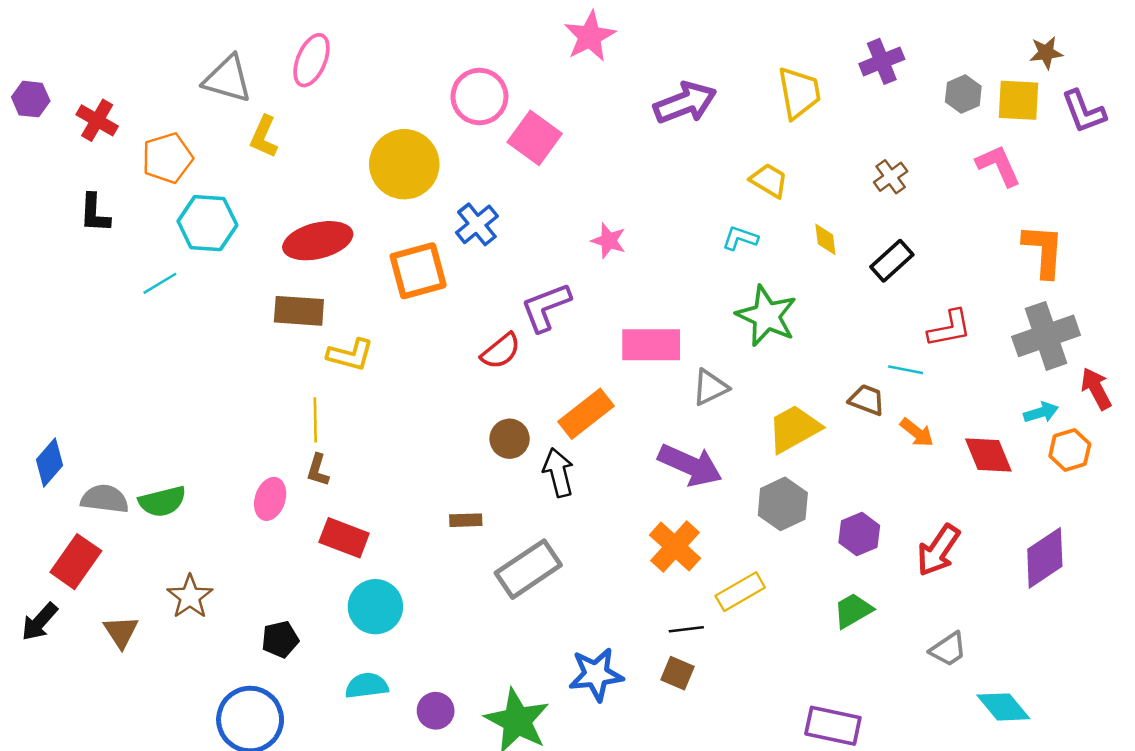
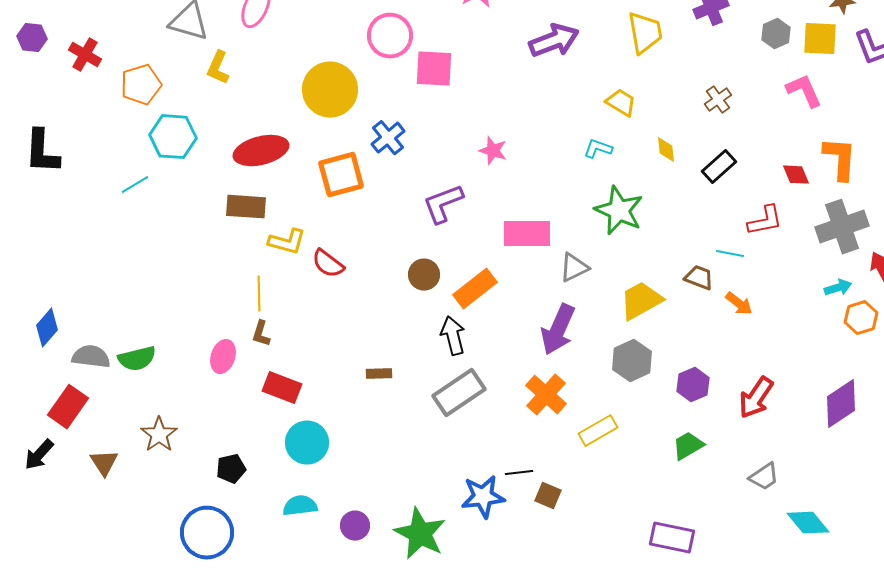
pink square: (535, 138) -> (434, 69), turned -33
black L-shape: (95, 213) -> (42, 152), moved, size x1.4
red semicircle: (501, 351) -> (328, 264), moved, turned 76
brown circle: (510, 439) -> (424, 275), moved
red diamond: (988, 455) -> (796, 175), moved, size x0.7
purple arrow: (690, 465) -> (558, 330), turned 90
gray rectangle: (528, 569) -> (459, 393), moved
black line: (686, 629) -> (519, 473), moved

